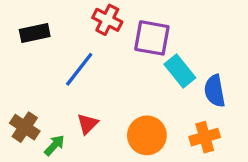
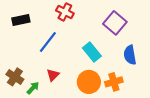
purple square: (152, 38) -> (115, 23), moved, turned 30
cyan rectangle: (180, 71) -> (92, 52), moved
orange cross: (205, 137) -> (114, 82), moved

